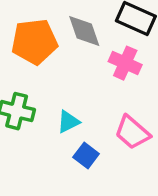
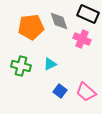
cyan triangle: (68, 122) -> (50, 64), moved
pink trapezoid: (132, 132) -> (86, 92), moved

